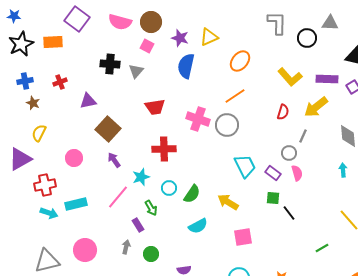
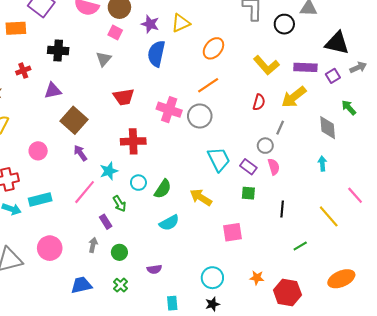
black cross: (110, 64) -> (58, 50), moved
black line: (289, 213) -> (282, 209), moved, turned 42
pink square: (243, 237) -> (233, 232), moved

